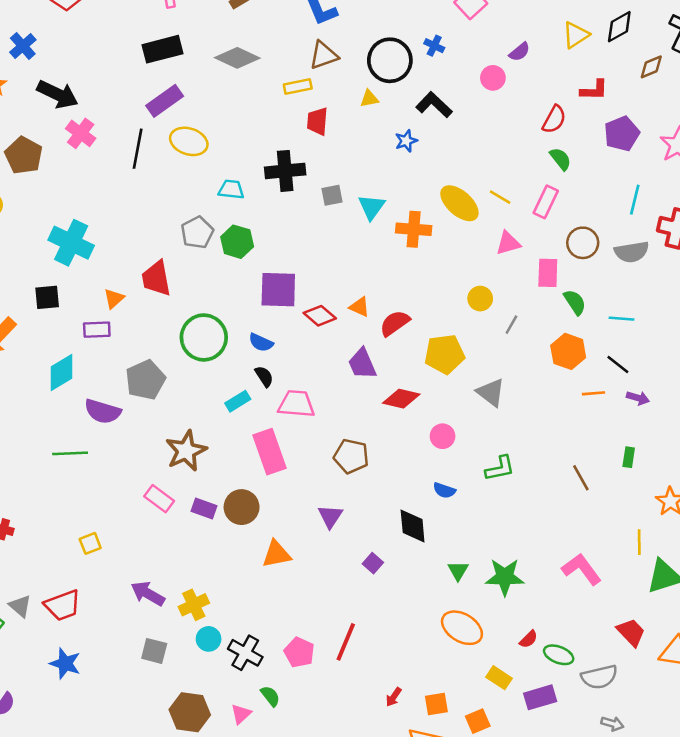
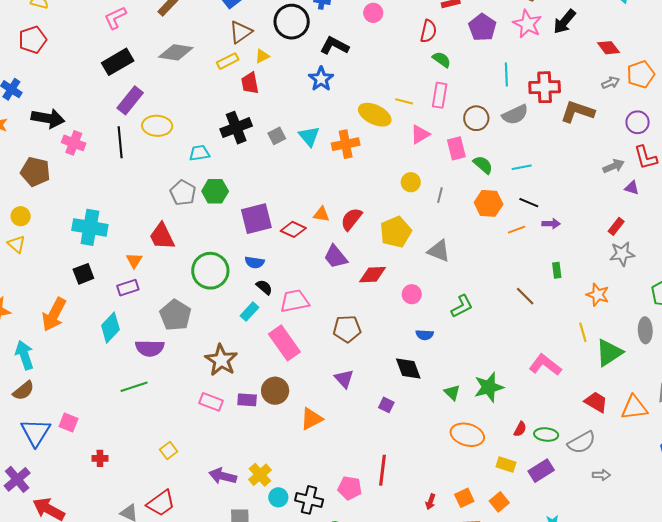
yellow triangle: (369, 99) -> (262, 56), moved
blue star: (406, 141) -> (321, 79), size x1.4

